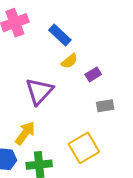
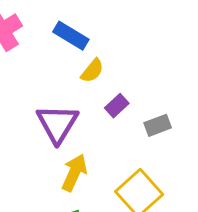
purple rectangle: (93, 74) -> (117, 106), moved
yellow arrow: (25, 133) -> (74, 173), moved

